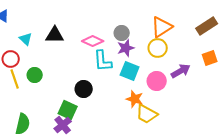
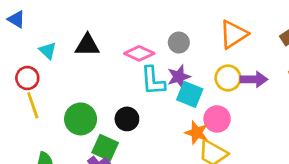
purple star: (126, 48) -> (179, 77), moved
yellow circle: (158, 48) -> (228, 78), moved
purple arrow: (181, 71) -> (254, 79), moved, turned 30
green circle: (35, 75) -> (81, 119), moved, size x1.5
pink circle: (157, 81) -> (217, 119), moved

